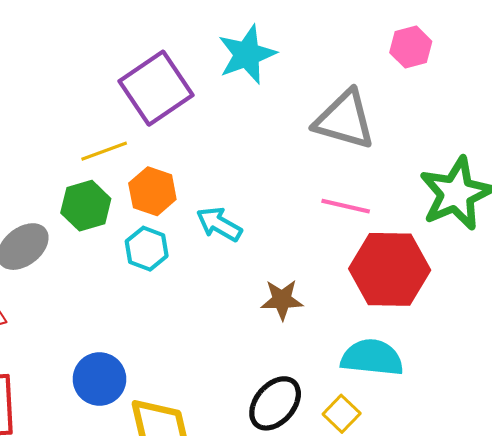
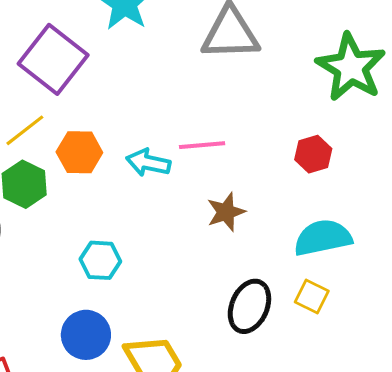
pink line: (346, 206) -> (202, 145), moved
cyan hexagon: (147, 249) -> (100, 260), moved
red hexagon: (390, 269) -> (313, 154), size x0.5

